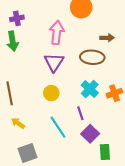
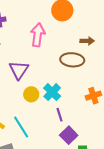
purple triangle: (54, 62) -> (19, 70), moved
cyan cross: (90, 89) -> (52, 92), moved
cyan line: (58, 127) -> (21, 127), moved

